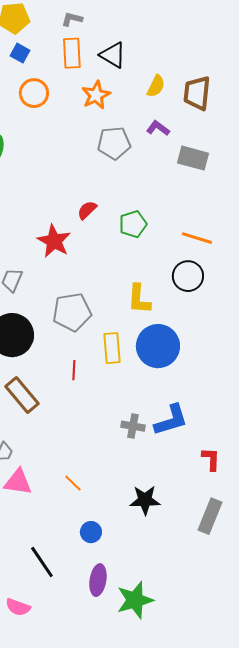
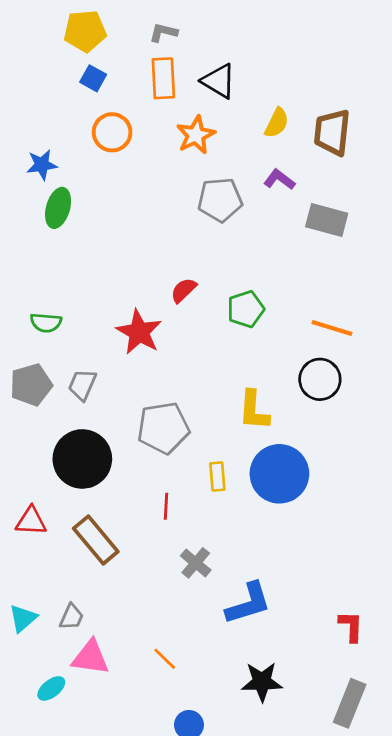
yellow rectangle: (112, 348) -> (217, 477), size x0.7
blue L-shape: (171, 420) -> (248, 603), moved
gray cross: (133, 426) -> (196, 563), moved, turned 30

